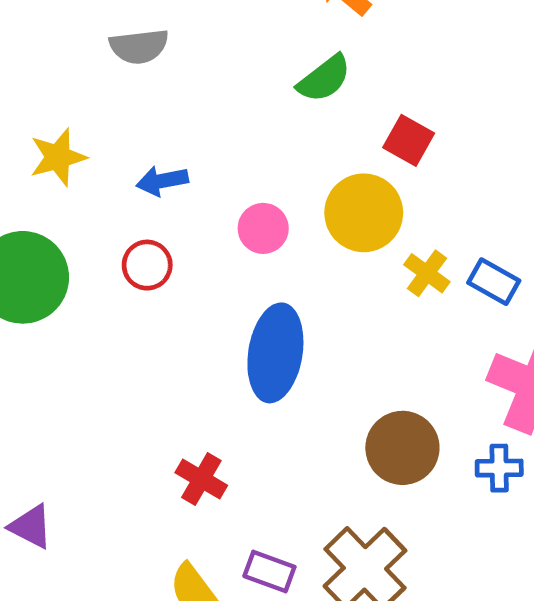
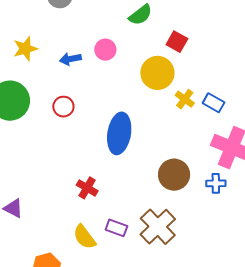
pink circle: (263, 228) -> (105, 50), moved
red circle: (147, 265) -> (63, 107), moved

